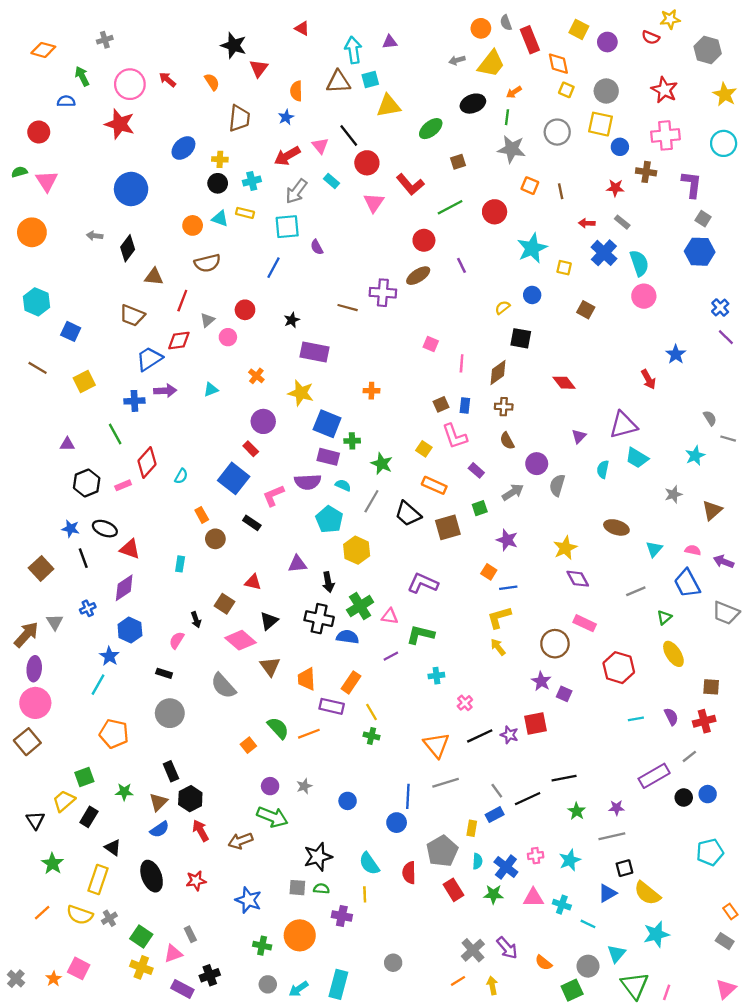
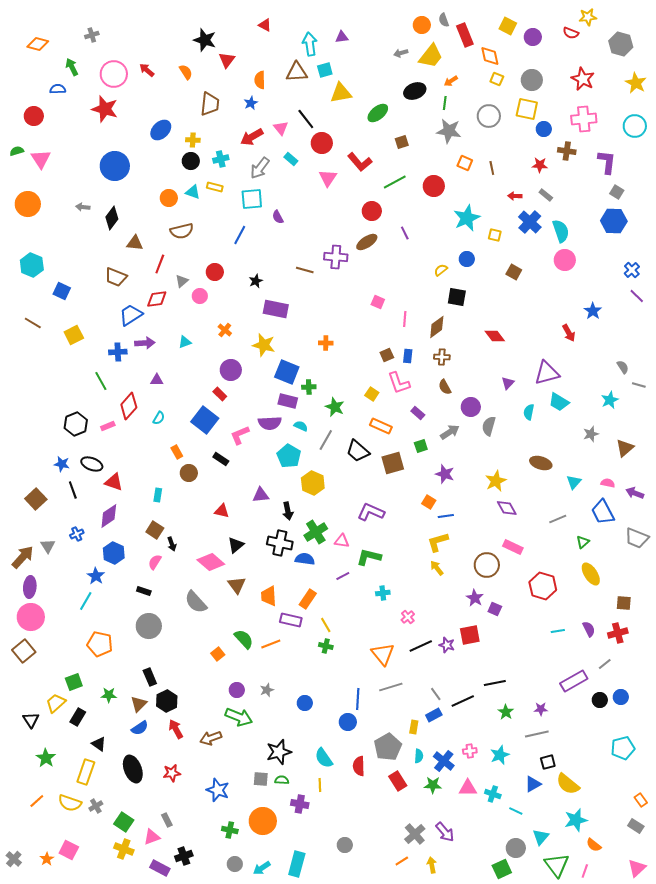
purple triangle: (67, 444) -> (157, 380), moved
brown square: (224, 604) -> (155, 530), moved
orange semicircle: (544, 963) -> (594, 845), moved

